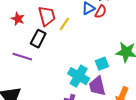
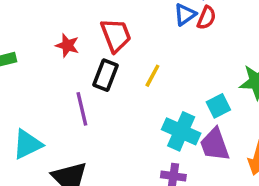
yellow line: (64, 24) -> (152, 76), moved
purple line: (22, 57) -> (82, 109), turned 66

